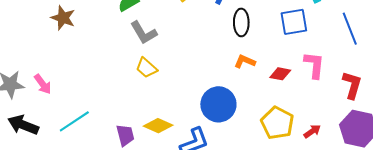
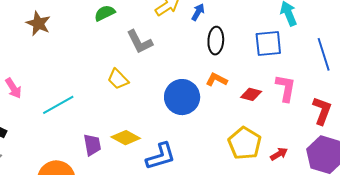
gray L-shape: (144, 33) -> (140, 42), moved
blue circle: (218, 104) -> (182, 97), moved
cyan line: (74, 121) -> (58, 105), moved

